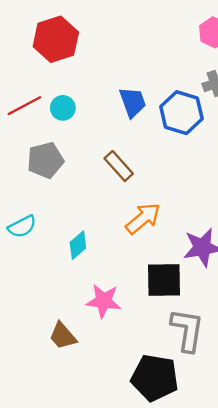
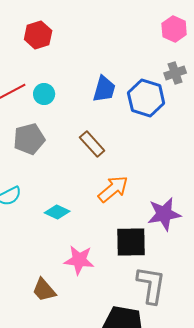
red hexagon: (56, 39) -> (38, 35), size x0.7
blue trapezoid: (133, 102) -> (104, 89), turned 36
cyan diamond: (78, 245) -> (57, 212), turned 65

